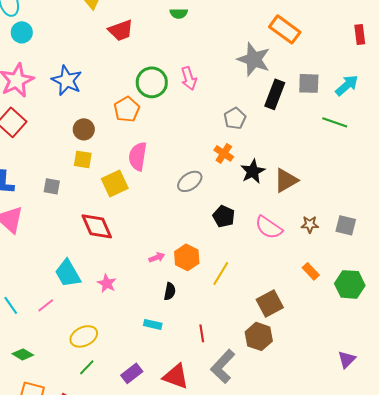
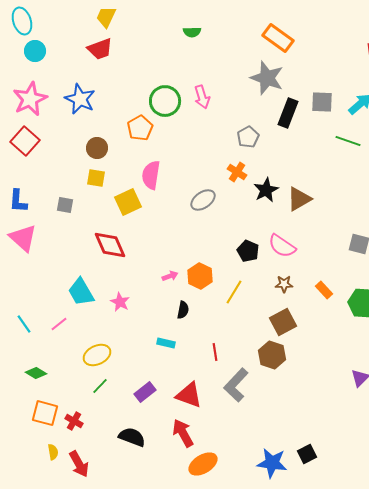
orange rectangle: (285, 29) -> (278, 38), moved
red trapezoid: (121, 30) -> (100, 49), moved
black pentagon: (224, 216) -> (248, 251), moved
brown star: (310, 224) -> (284, 284), moved

